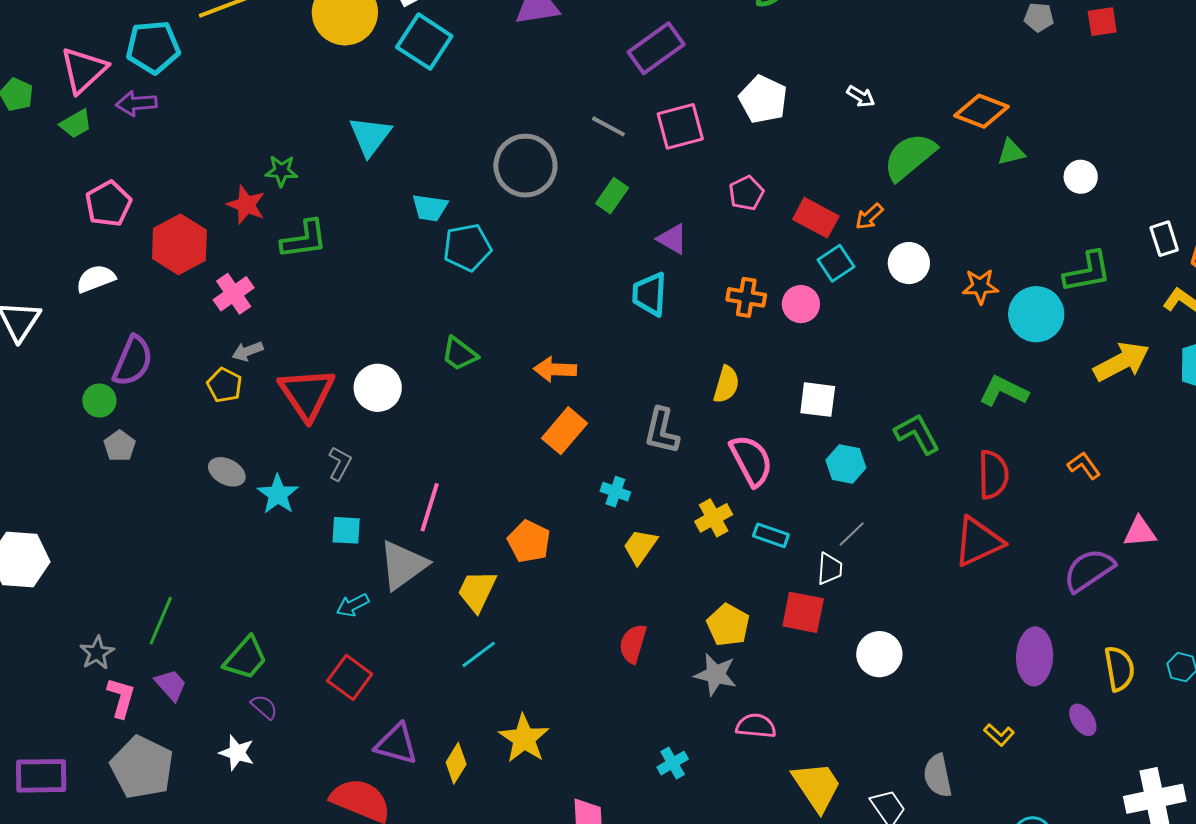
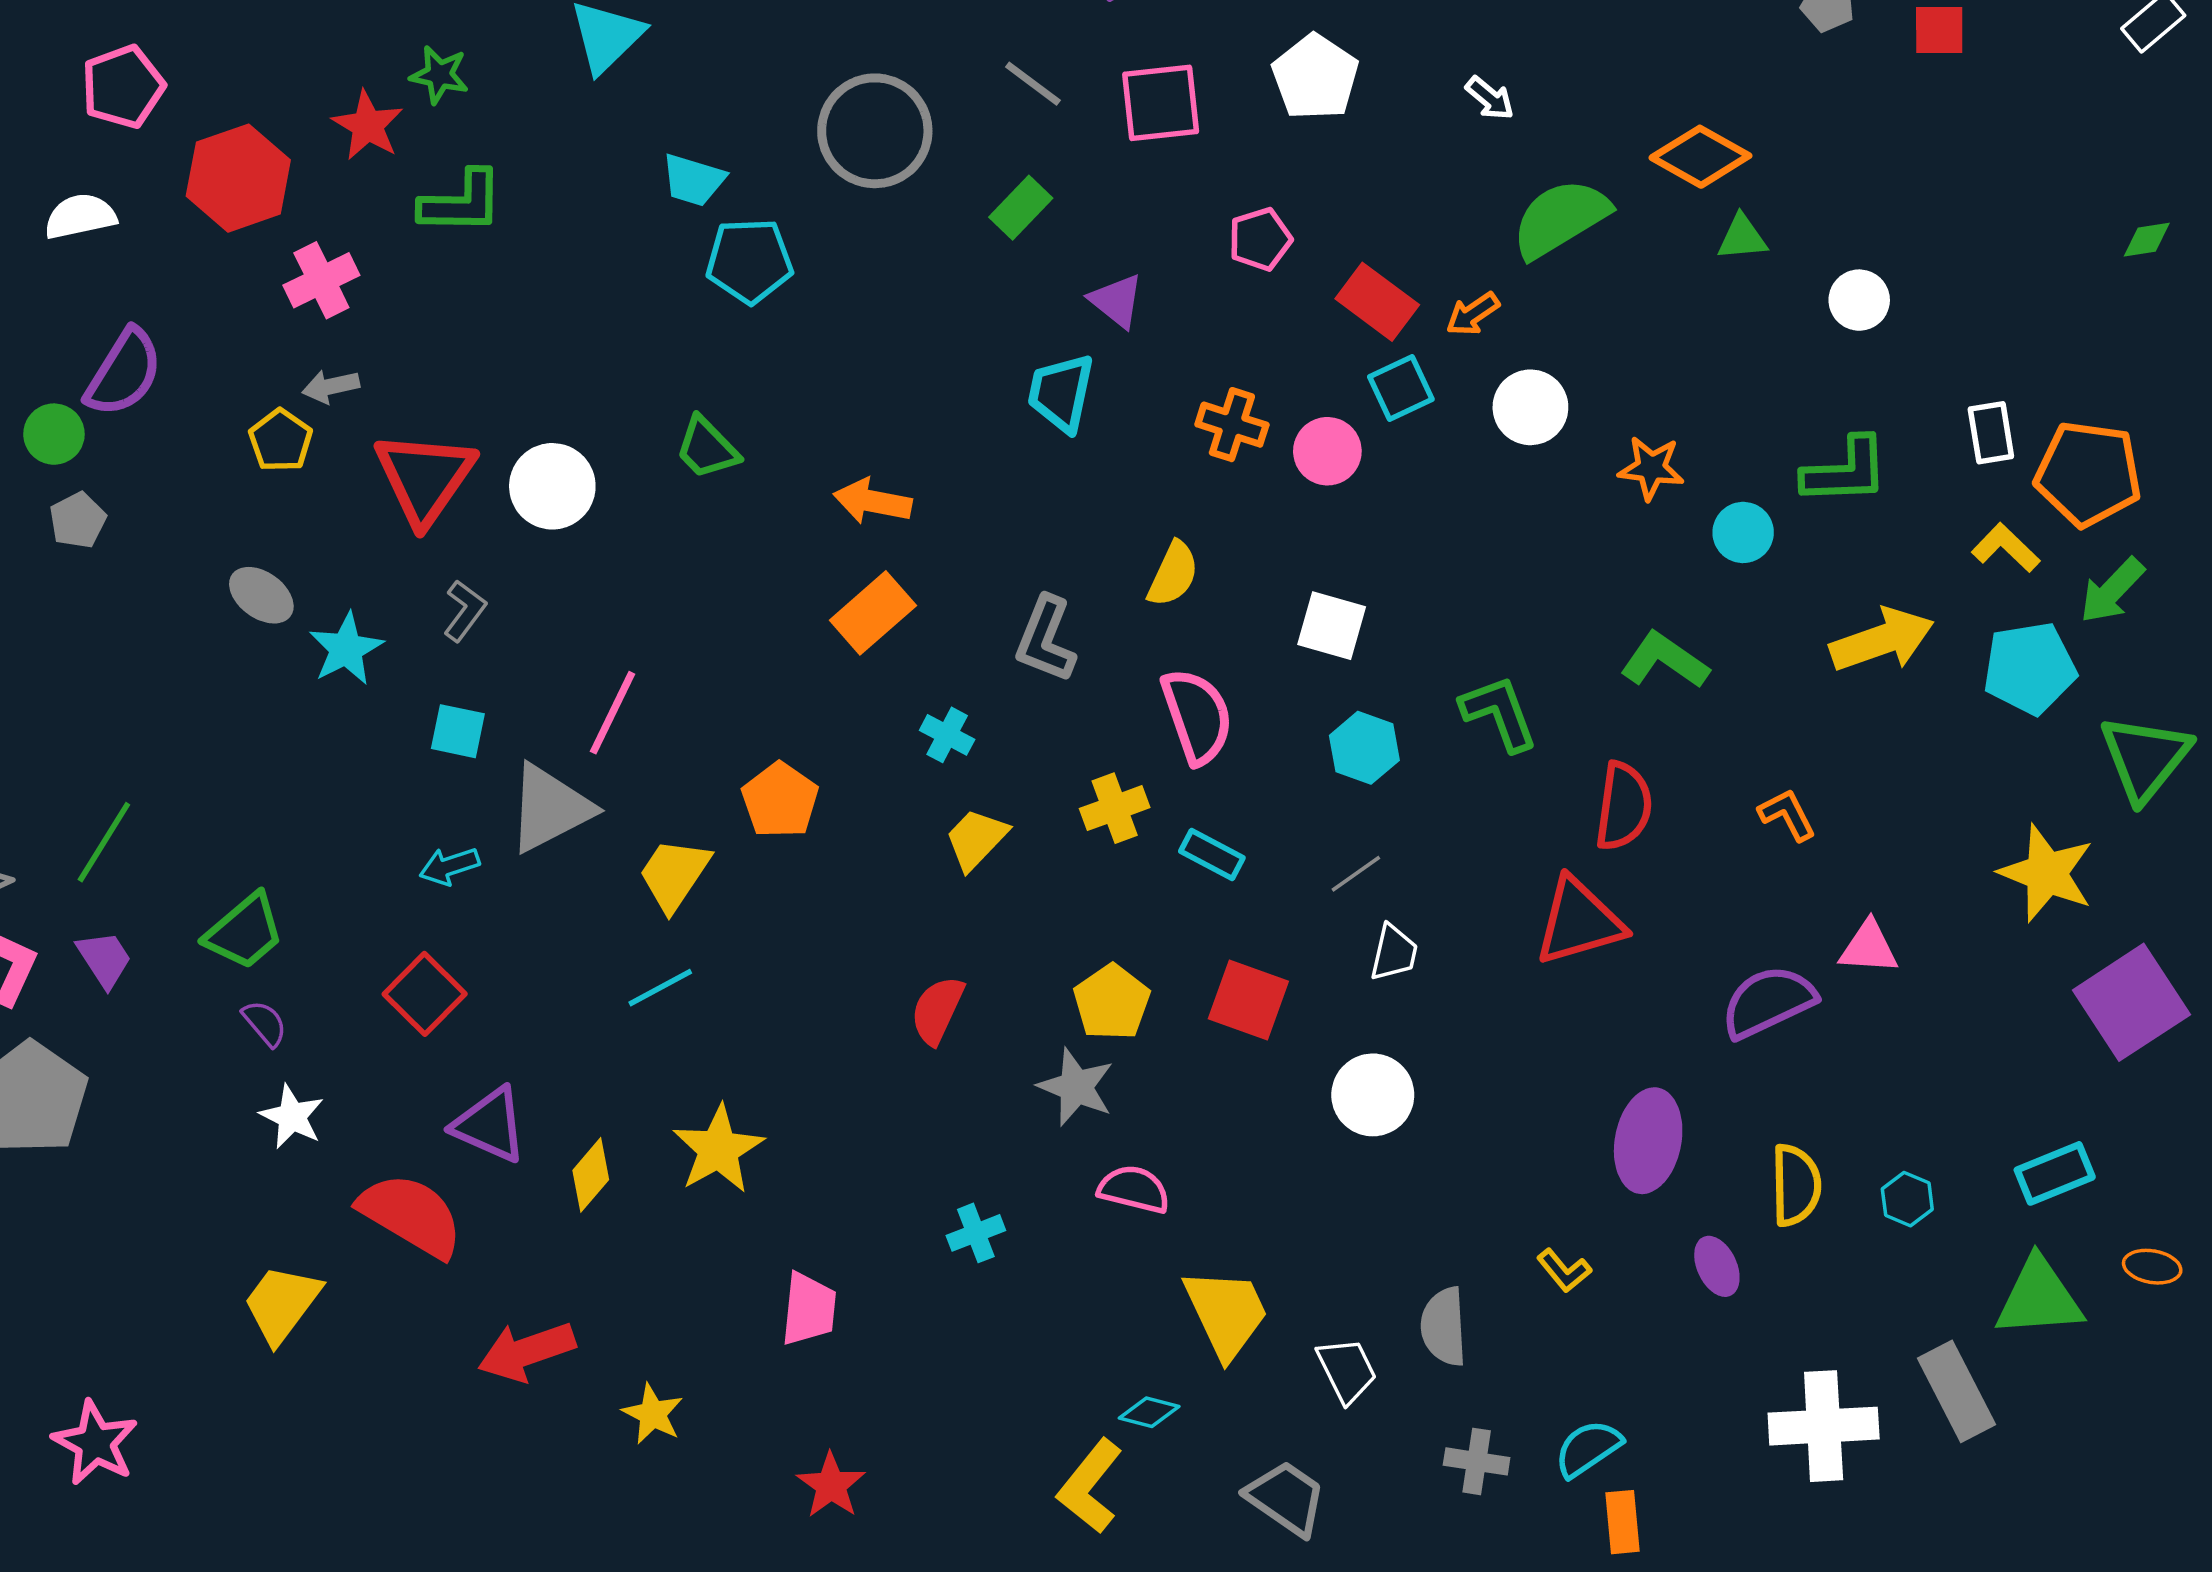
cyan circle: (1036, 314) -> (1743, 532), size x0.6
white trapezoid: (830, 569) -> (1394, 953), moved
white star: (237, 753) -> (292, 1117), moved

